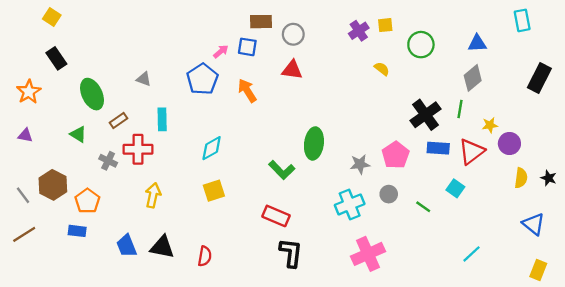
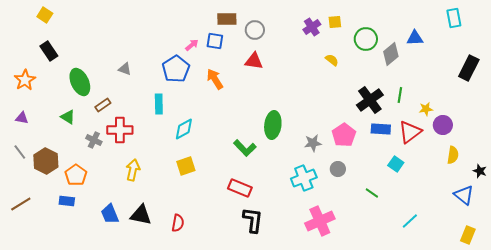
gray diamond: (473, 78) -> (391, 54), moved
cyan rectangle: (162, 119) -> (159, 104), moved
black star: (549, 178) -> (480, 171), moved
gray line: (23, 195) -> (20, 152), moved
green line: (423, 207) -> (372, 193), moved

